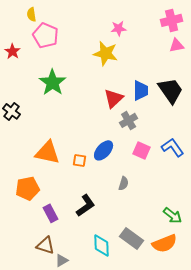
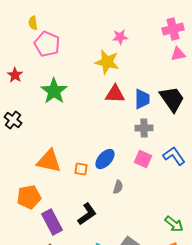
red star: (13, 51) -> (15, 75), moved
red triangle: (114, 98) -> (115, 94), moved, turned 45
gray cross: (129, 120) -> (144, 128), moved, turned 30
gray semicircle: (124, 183) -> (118, 187), moved
purple rectangle: (51, 213) -> (52, 222), size x1.4

